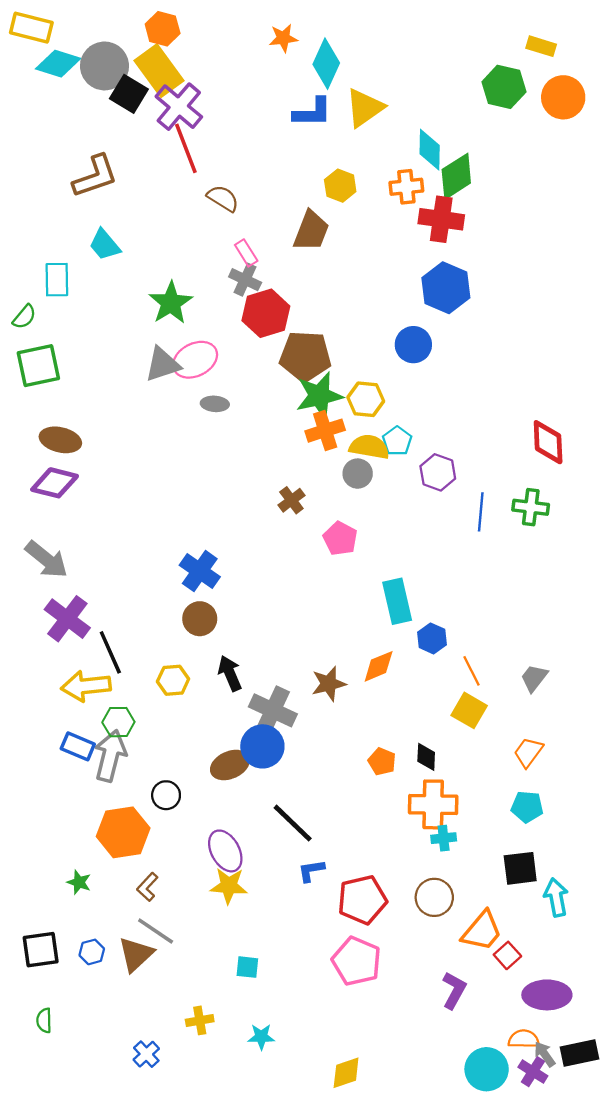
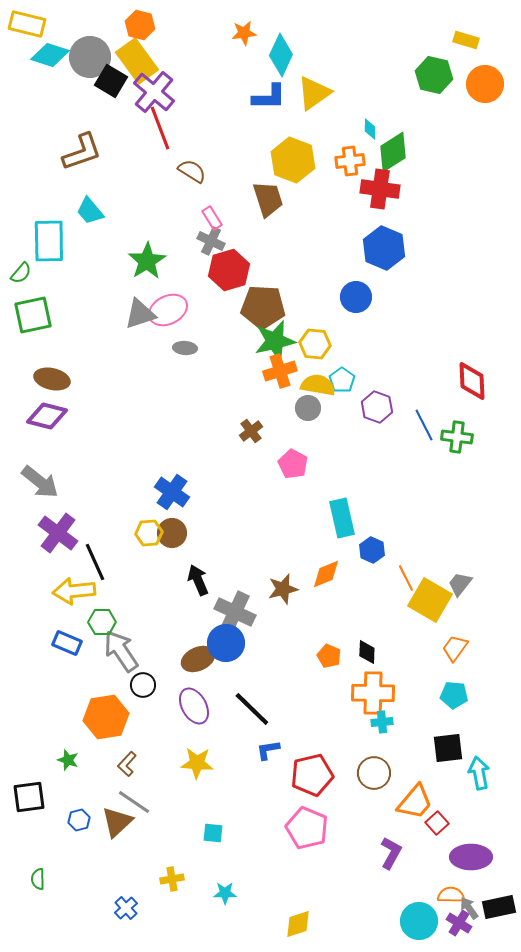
cyan diamond: (430, 150) -> (370, 129), size x0.6
yellow hexagon: (340, 186) -> (293, 160), size x1.6
brown trapezoid: (311, 231) -> (268, 199), turned -39
cyan rectangle: (57, 280) -> (49, 241), size x1.4
blue line: (481, 512) -> (424, 425), moved, turned -32
yellow hexagon: (173, 680) -> (149, 533), moved
yellow square: (469, 710) -> (430, 600), moved, size x1.4
gray arrow: (110, 756) -> (121, 651), moved, turned -48
purple ellipse: (225, 851) -> (194, 706), moved
black square: (41, 950) -> (29, 797), moved

